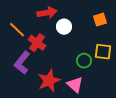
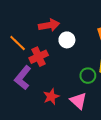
red cross: (37, 43) -> (39, 57), turned 30
red star: (49, 81) -> (51, 97), size x0.7

